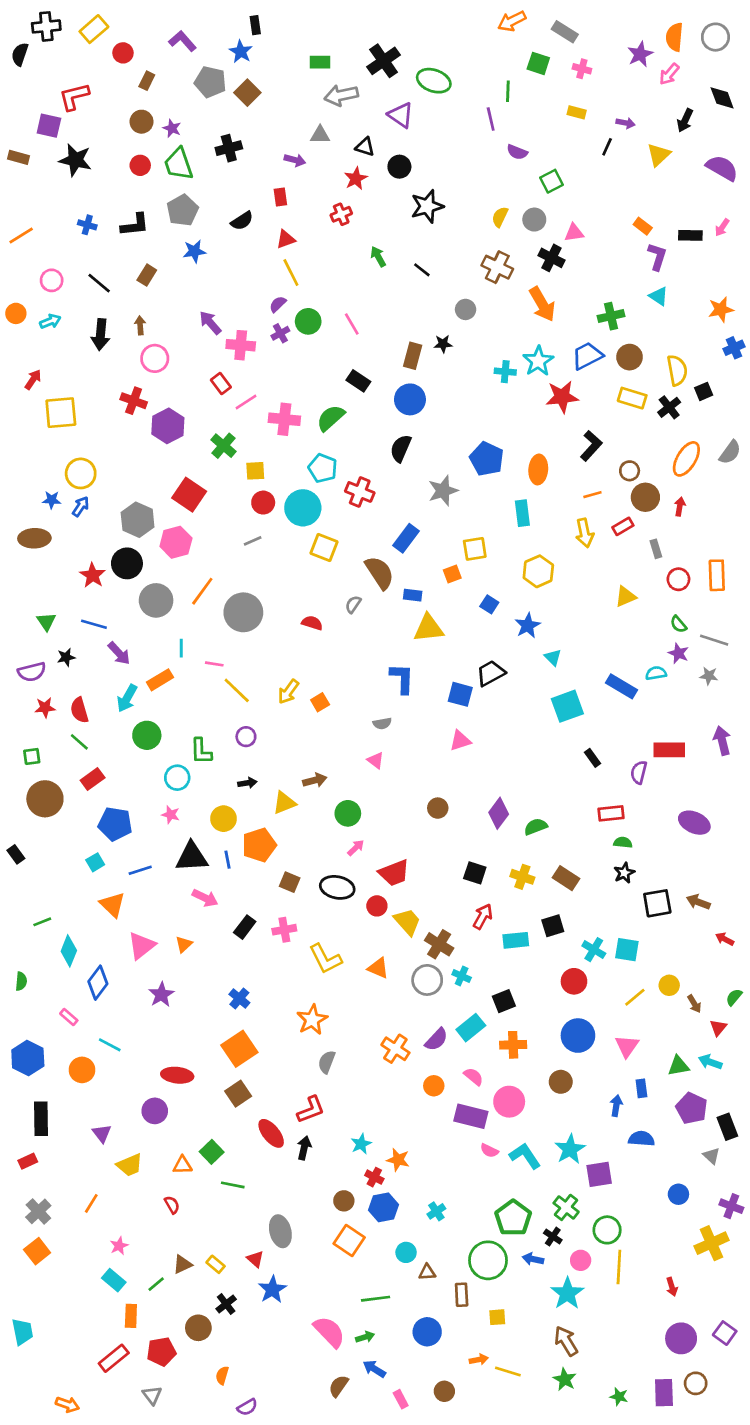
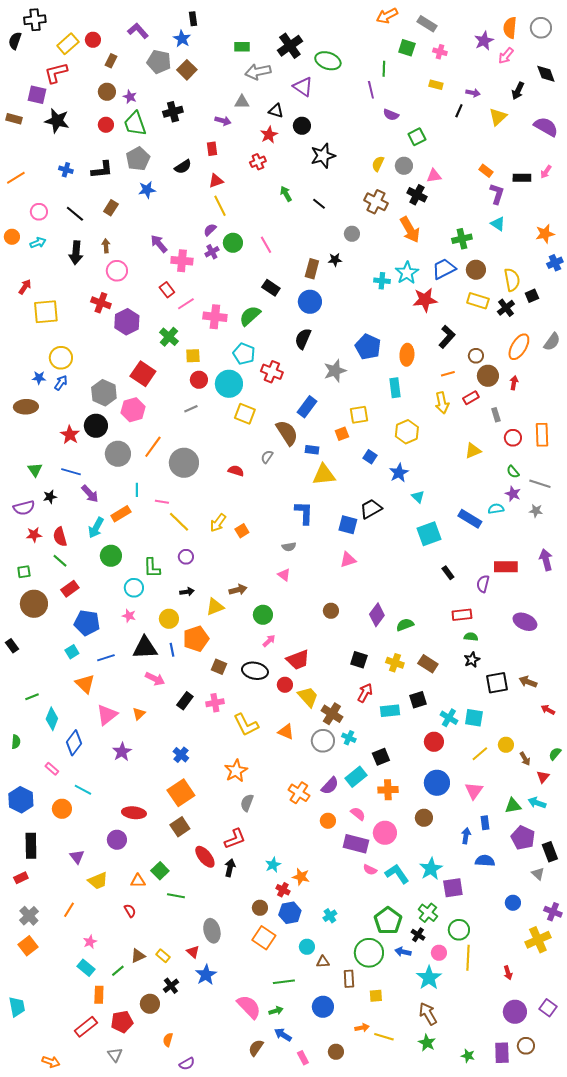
yellow rectangle: (94, 29) -> (68, 44), moved

